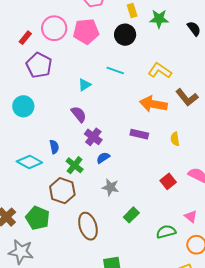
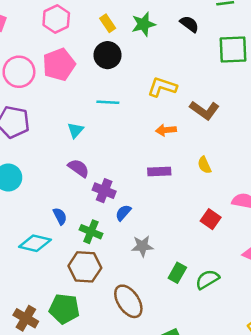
orange arrow: (153, 104) -> (166, 130), size x0.6
green semicircle: (166, 232) -> (207, 279), moved

